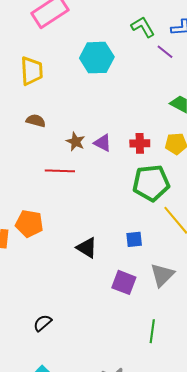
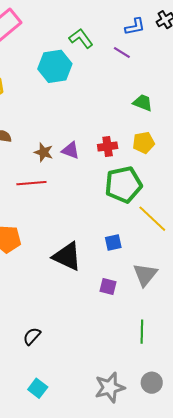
green L-shape: (143, 27) -> (81, 38), moved
black triangle: (87, 248) -> (67, 256), size x1.4
purple square: (124, 282) -> (108, 286), size x0.7

